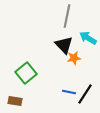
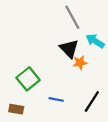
gray line: (67, 16) -> (72, 17), turned -40
blue line: (69, 92) -> (56, 99), moved

